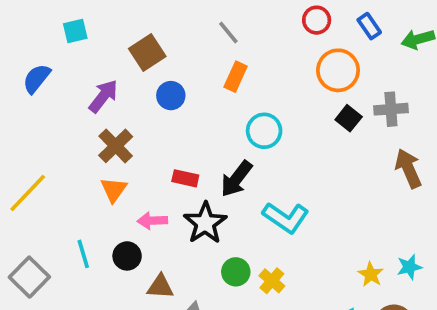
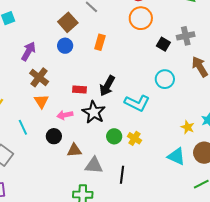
brown square: (147, 53) -> (68, 22), moved
orange circle: (338, 70) -> (141, 18), moved
orange rectangle: (236, 77) -> (100, 42), moved
cyan circle: (264, 131) -> (165, 79), moved
cyan line: (83, 254) -> (23, 127), moved

